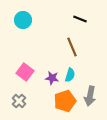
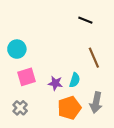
cyan circle: (23, 20) -> (17, 49), moved
brown line: (72, 47) -> (94, 58), moved
pink square: (25, 72) -> (27, 77), turned 36

